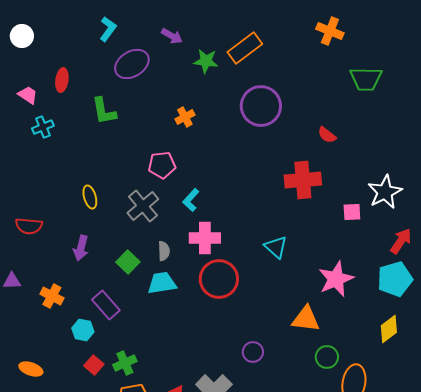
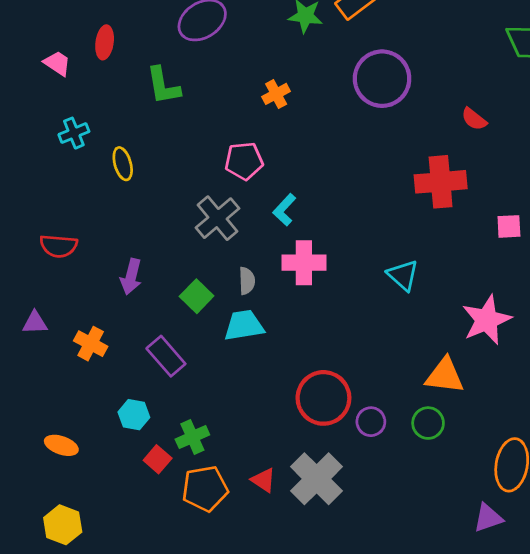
cyan cross: (43, 127) -> (74, 133), moved
yellow ellipse: (90, 197) -> (123, 164), moved
red circle: (219, 279) -> (323, 398), moved
cyan hexagon: (83, 330) -> (134, 415), moved
green circle: (327, 357) -> (428, 423), moved
red square: (94, 365) -> (158, 459), moved

